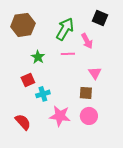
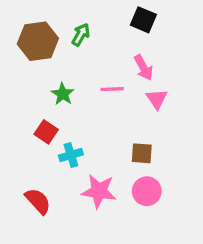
black square: (100, 18) -> (143, 20), moved
green arrow: (65, 29) -> (81, 35), moved, size x0.6
pink triangle: (95, 73) -> (157, 99), moved
red square: (28, 80) -> (46, 132), turned -32

